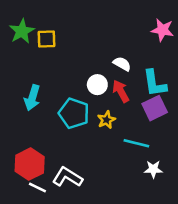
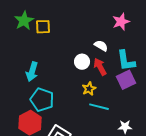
pink star: (162, 30) -> (121, 22), moved, turned -30
cyan pentagon: (74, 113) -> (42, 100), moved
cyan line: (136, 143) -> (99, 107), moved

